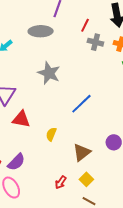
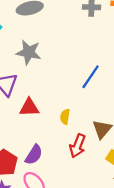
gray star: (49, 73) -> (29, 52), moved
red arrow: (61, 182) -> (78, 146), moved, size x1.5

